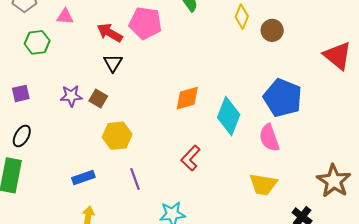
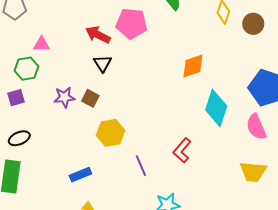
pink triangle: (65, 16) -> (41, 44), moved
green hexagon: (37, 42) -> (26, 69), moved
orange diamond: (187, 98) -> (193, 66), moved
black ellipse: (22, 136) -> (19, 138), turned 40
purple line: (135, 179) -> (141, 166), moved

